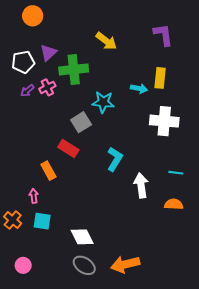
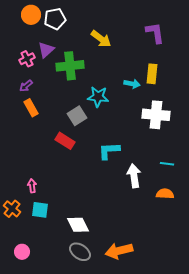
white pentagon: (23, 62) -> (55, 19), moved
pink cross: (47, 87) -> (27, 59), moved
cyan L-shape: (115, 159) -> (109, 151), turned -125
orange rectangle: (48, 171) -> (31, 108), moved

